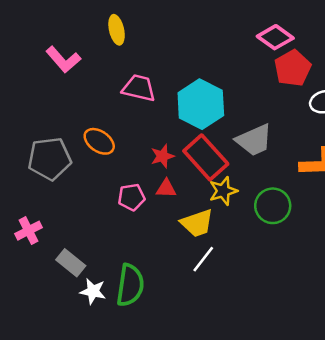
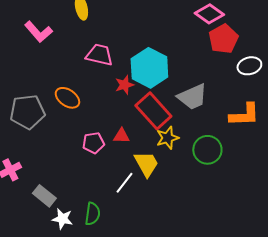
red star: (162, 156) -> (124, 85), moved
yellow trapezoid: (197, 223) -> (146, 164), turned -100
white line: (203, 259) -> (124, 183), moved
green semicircle: (130, 285) -> (92, 214), size x0.7

